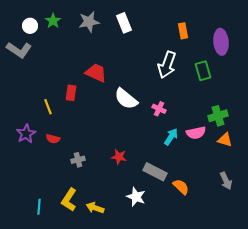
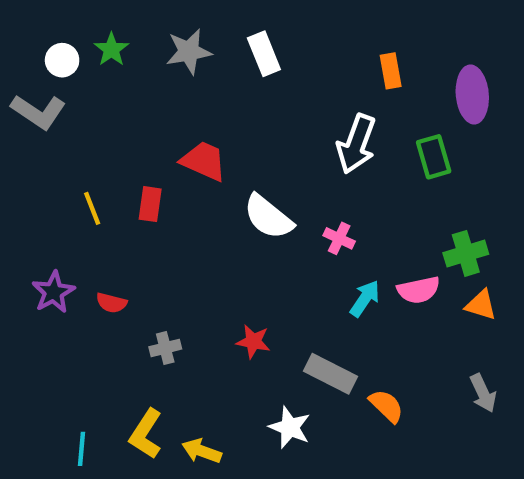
yellow line: (48, 107) -> (92, 208), moved

